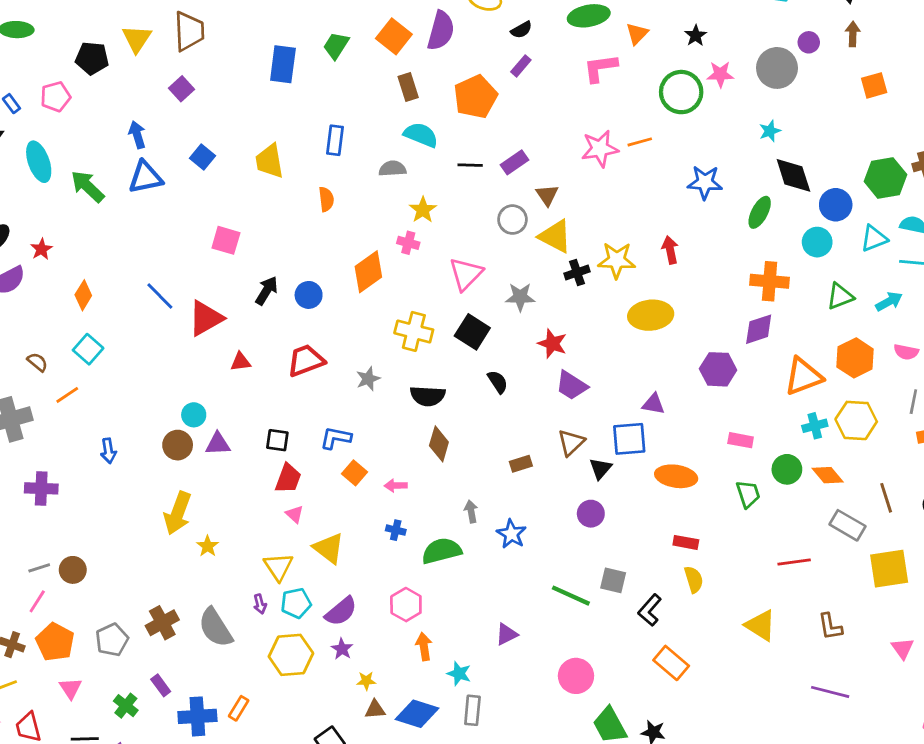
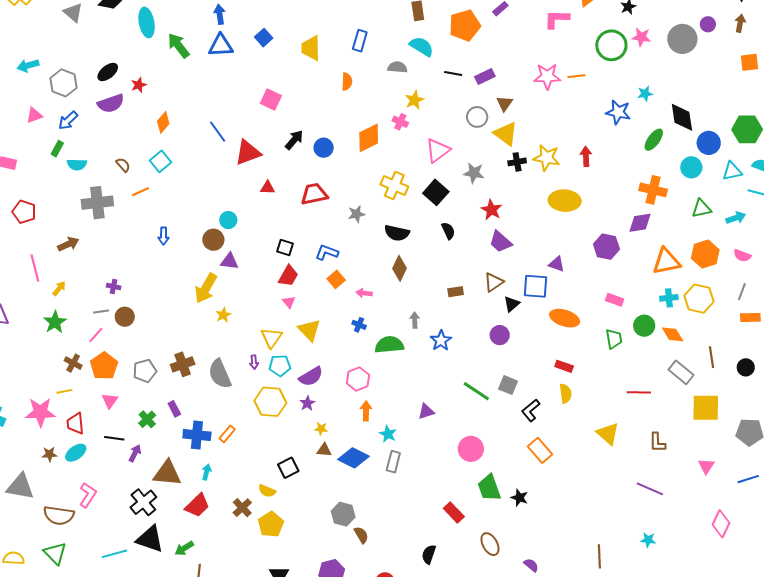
cyan star: (770, 131) -> (645, 94), moved
purple triangle: (218, 444) -> (229, 261), moved
purple cross: (41, 488) -> (114, 287), moved, size x0.6

